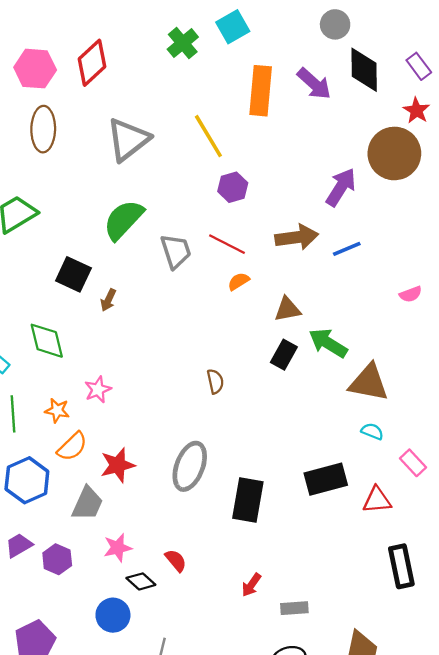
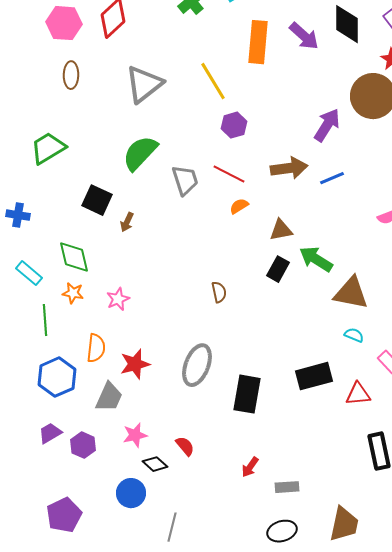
brown ellipse: (43, 129) -> (71, 75), size x0.7
orange star: (57, 410) -> (73, 293), moved
orange semicircle: (72, 447) -> (96, 348), turned -40

